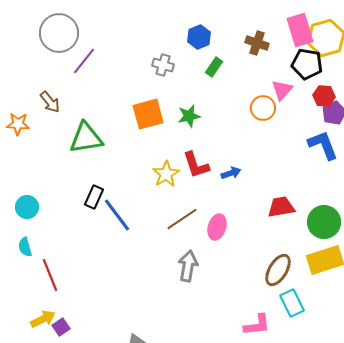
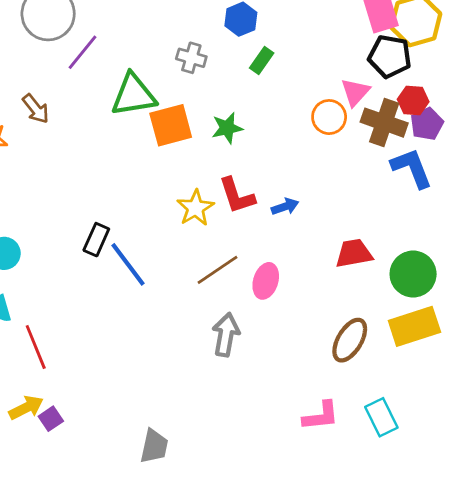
brown cross: (257, 43) -> (384, 123), moved, size x1.4
green triangle: (86, 138) -> (134, 95), moved
cyan rectangle: (292, 303) -> (381, 417), moved

